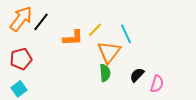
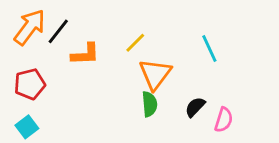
cyan line: (126, 34) -> (209, 48), moved
orange L-shape: (73, 38) -> (85, 54), moved

